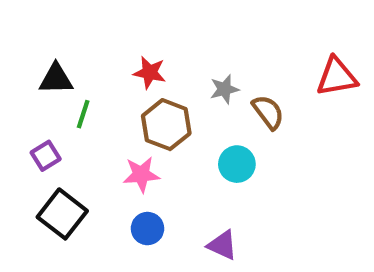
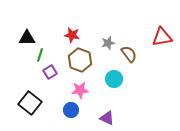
purple square: (46, 156) -> (50, 72), moved
pink star: (141, 174) -> (80, 90), moved

